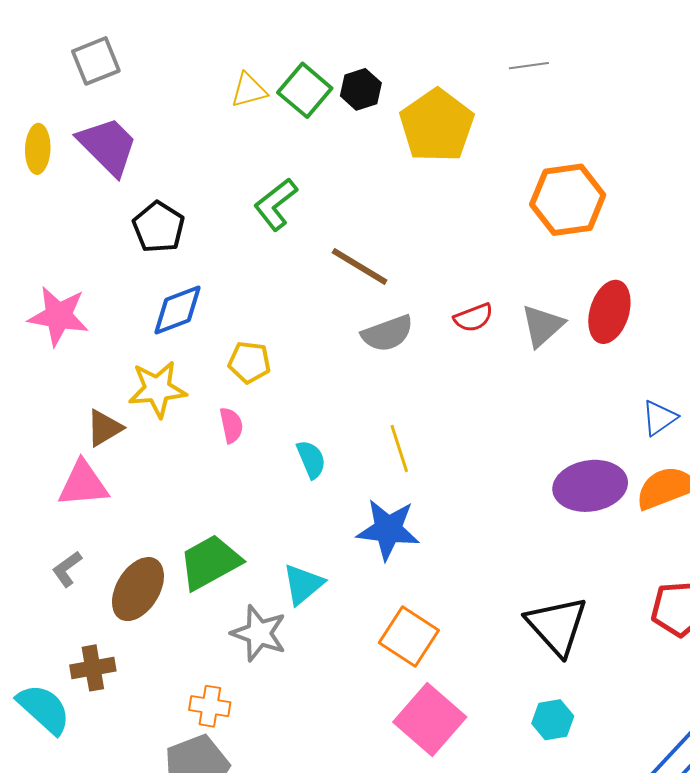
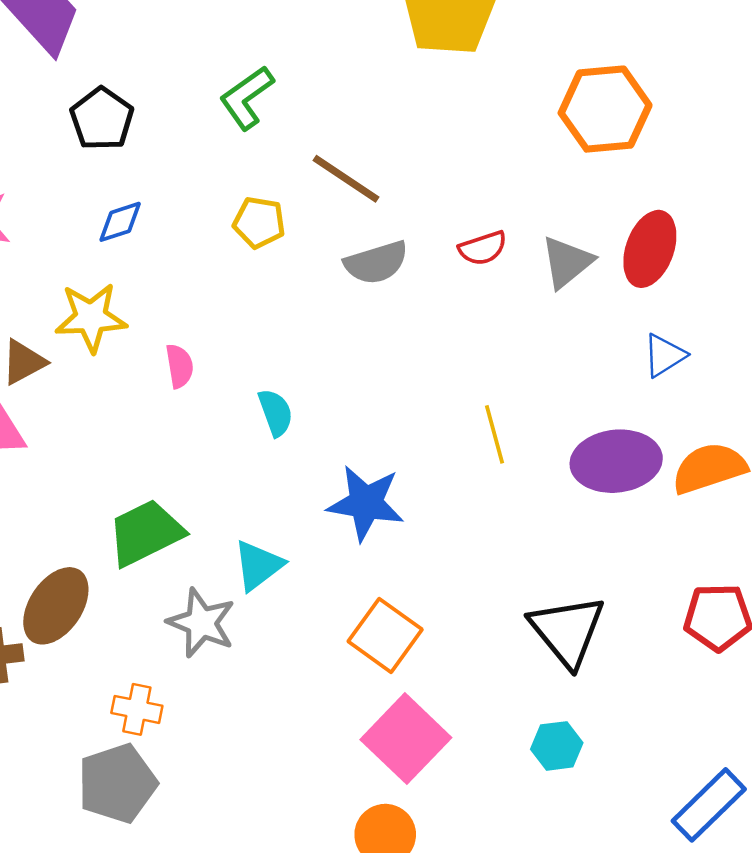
blue diamond: (177, 310) -> (120, 222), size x0.7
yellow pentagon: (249, 362) -> (259, 222), moved
blue triangle: (659, 418) -> (664, 355), moved
yellow line: (399, 448) -> (495, 434), moved
brown ellipse: (138, 589) -> (56, 606), moved

